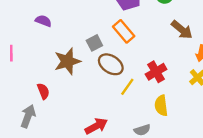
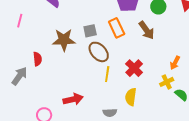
brown arrow: (182, 30) -> (146, 30), moved
red cross: (156, 72) -> (134, 68), turned -30
yellow line: (127, 87) -> (107, 74), turned -42

